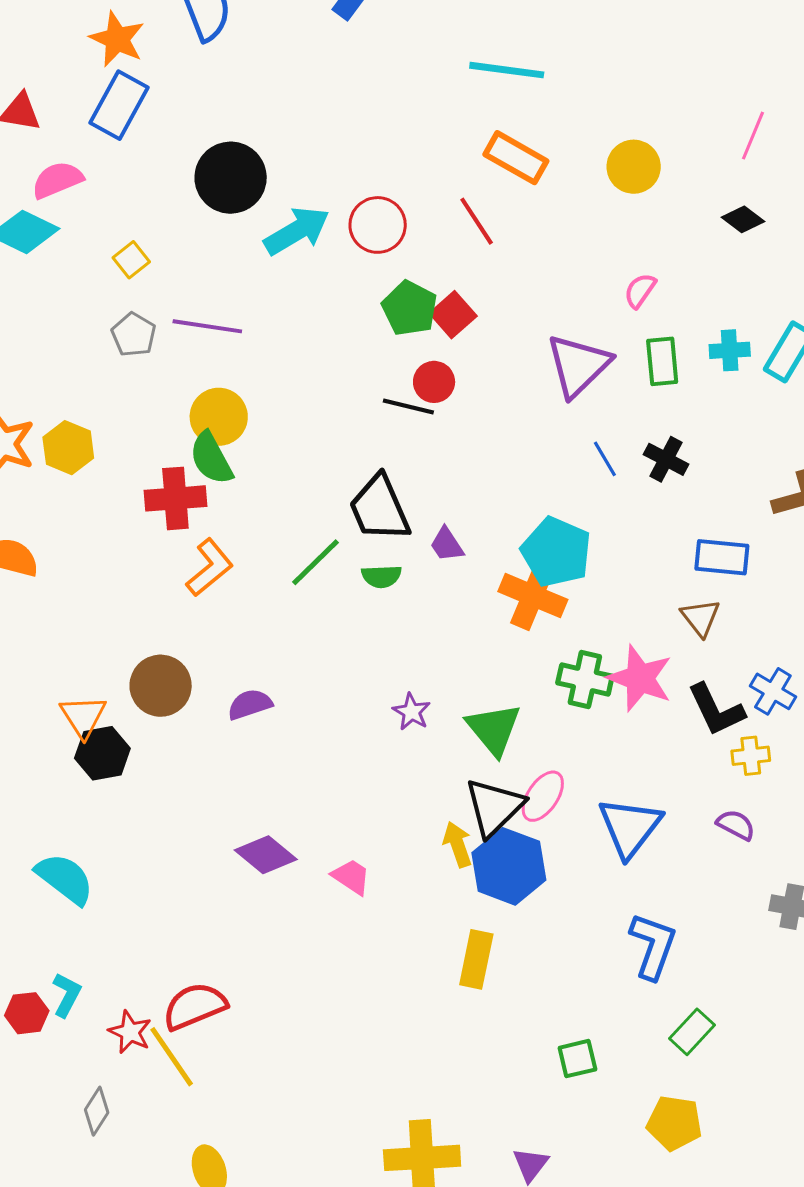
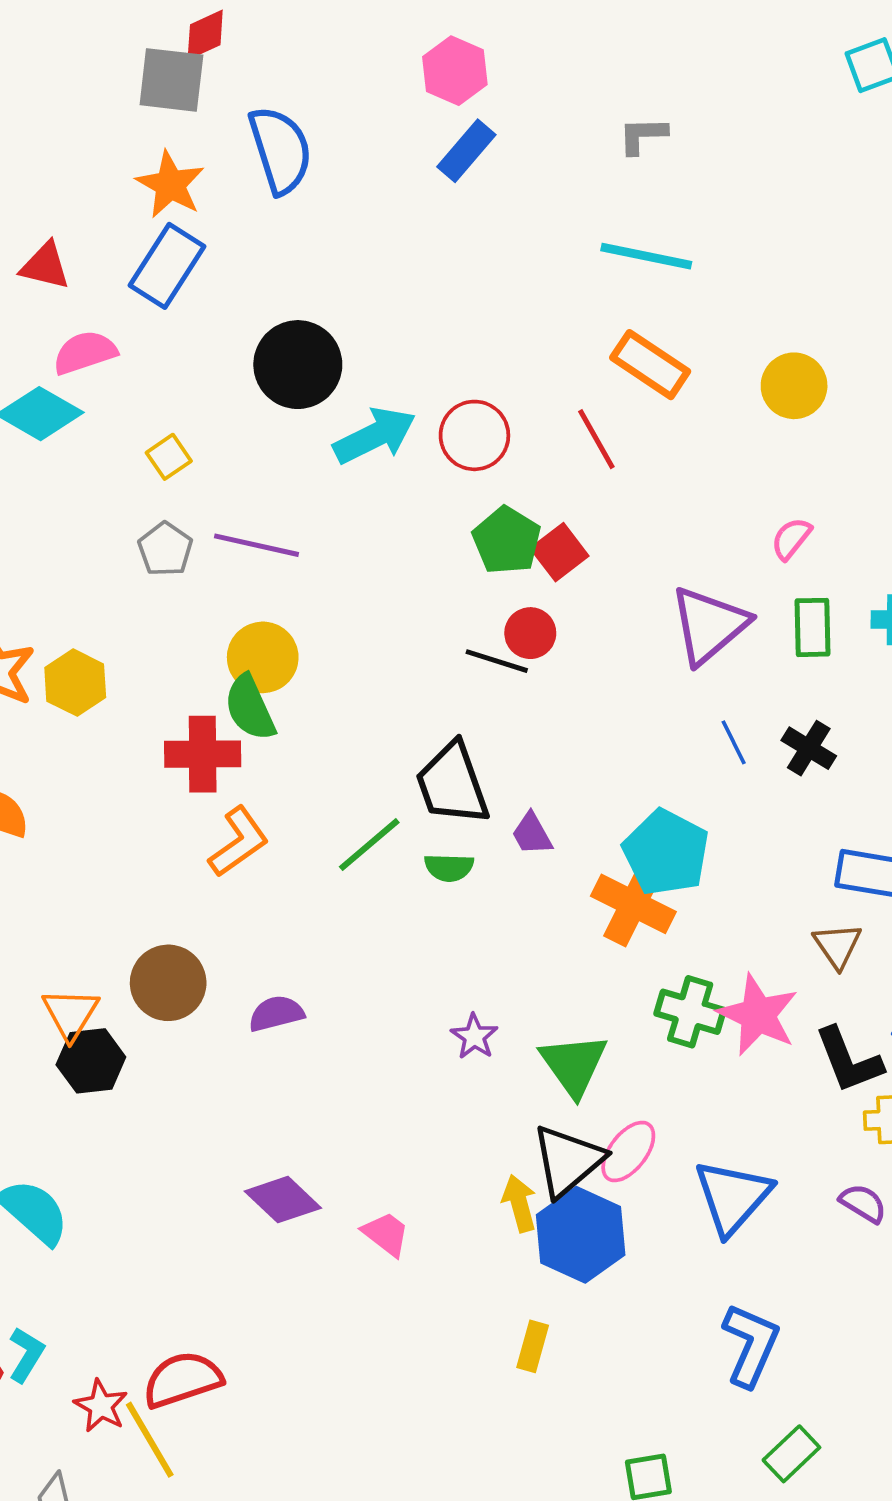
yellow rectangle: (476, 959) -> (533, 1346), size x0.7

